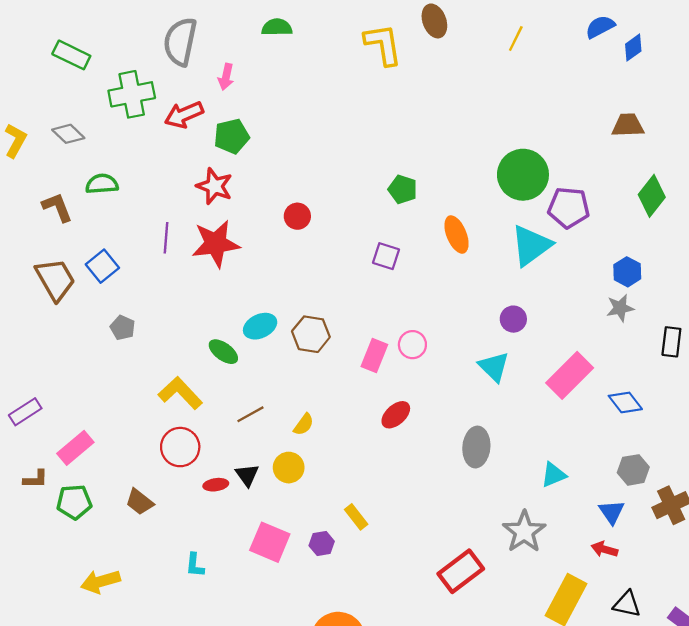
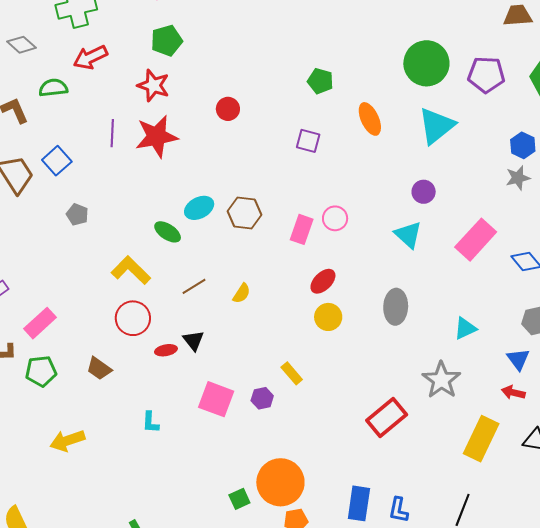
red arrow: (184, 115) -> (90, 57), moved
purple pentagon: (569, 208) -> (486, 75), moved
yellow circle: (289, 468) -> (328, 317), moved

